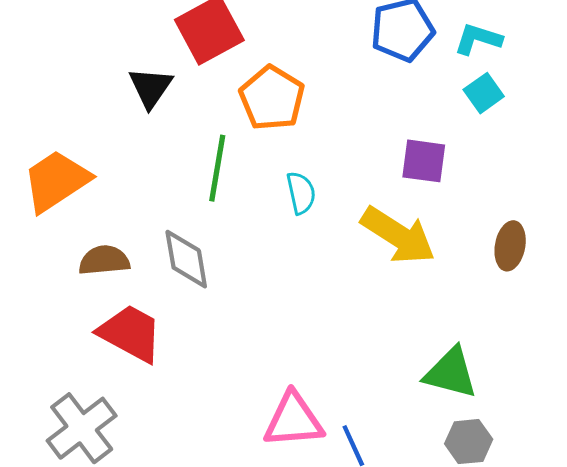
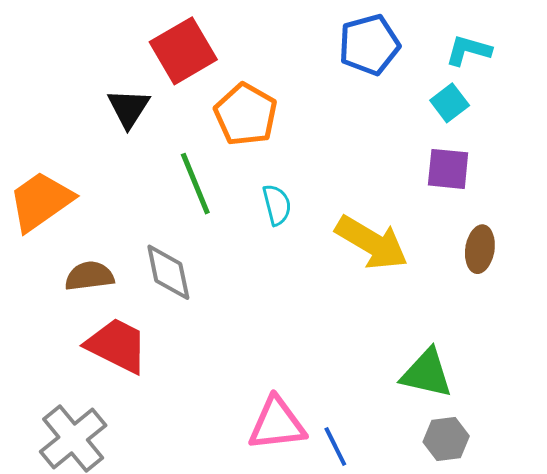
cyan L-shape: (478, 39) -> (468, 50), moved
purple square: (424, 161) -> (448, 169), moved
green line: (217, 168) -> (195, 184), turned -30

